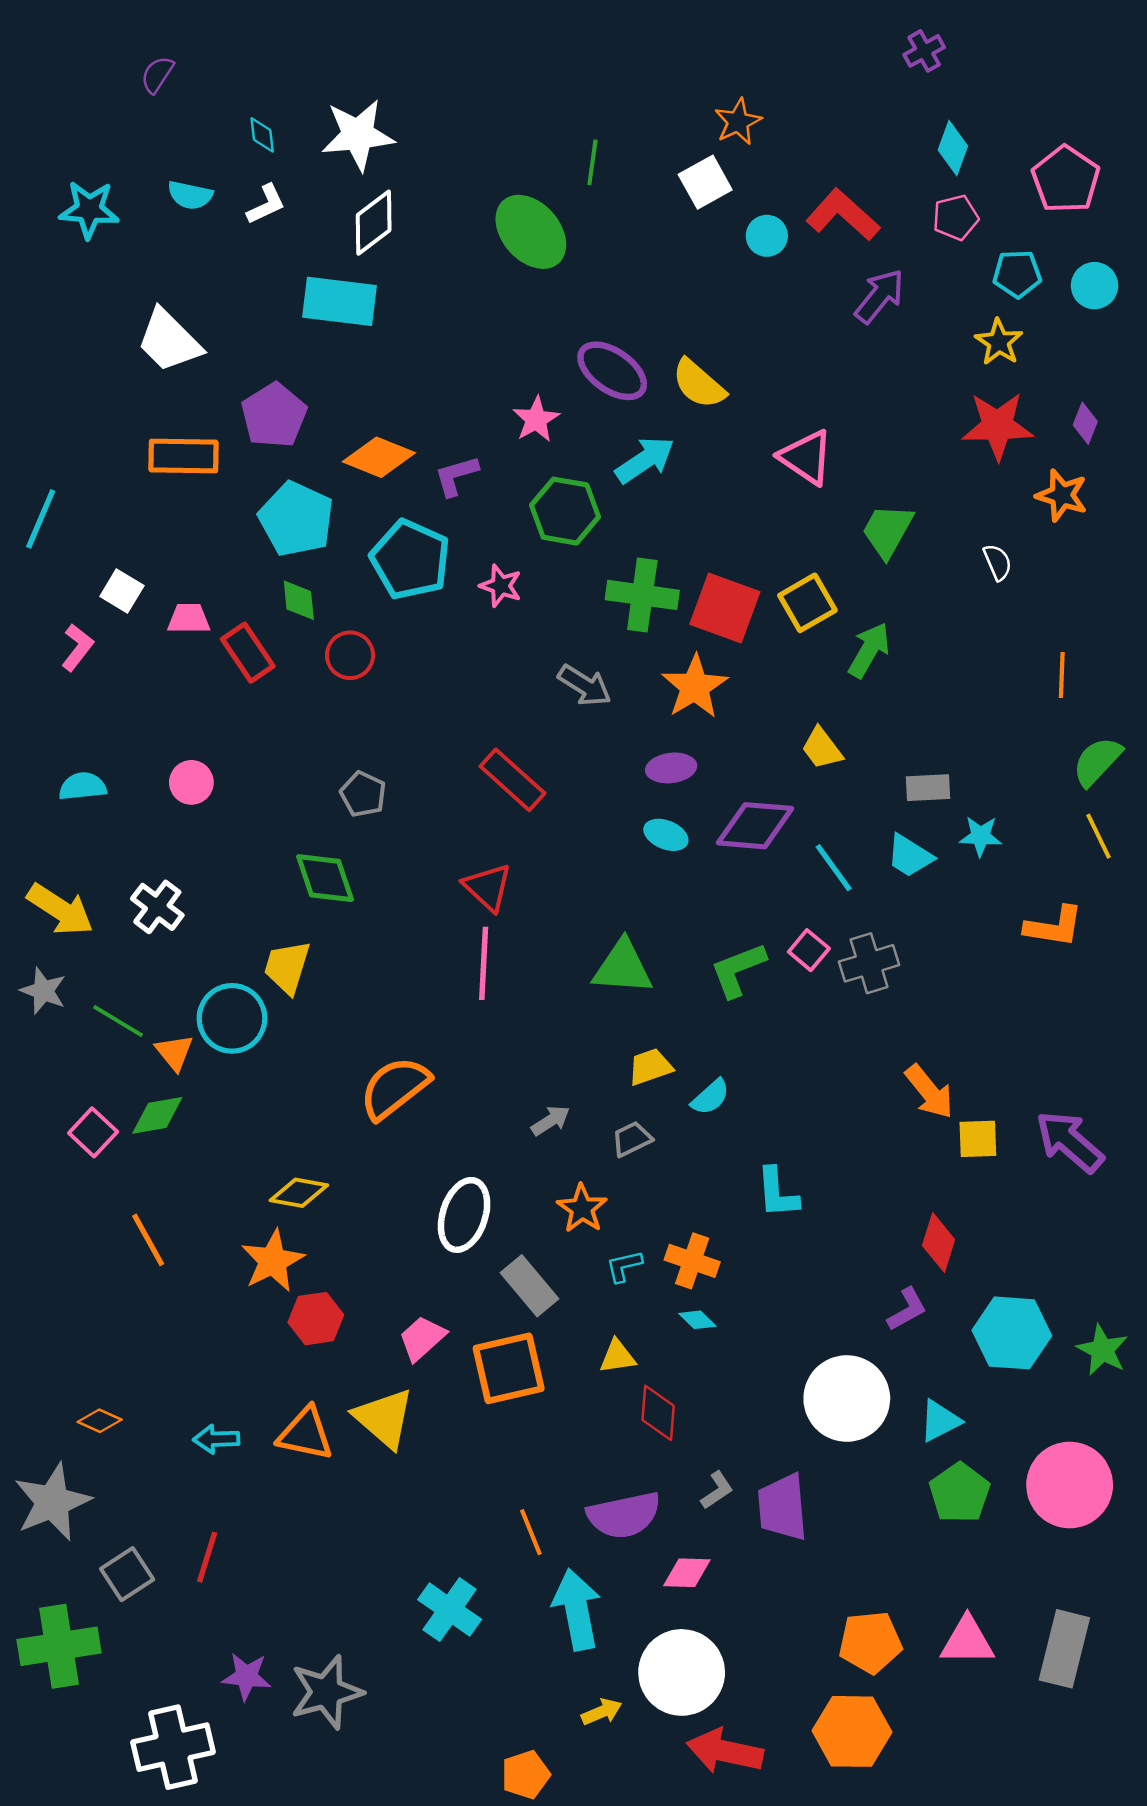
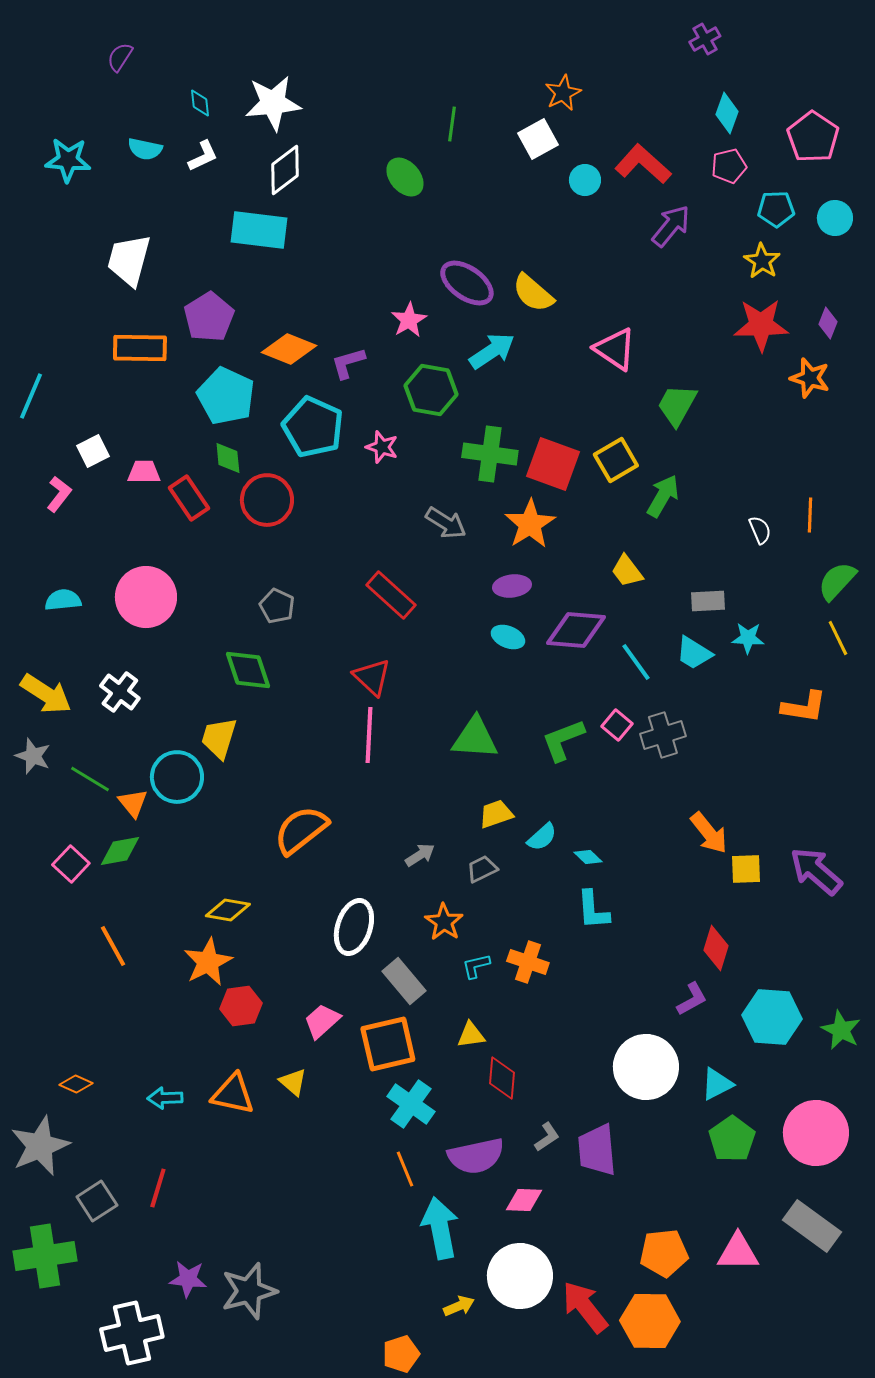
green ellipse: (531, 232) -> (405, 177), size x0.7
white trapezoid: (169, 341) -> (129, 260), turned 60
white semicircle: (998, 562) -> (760, 530), moved
white square: (122, 591) -> (93, 451), turned 32
red circle: (350, 655) -> (267, 500), size x1.4
pink circle: (191, 782) -> (146, 597), size x1.8
cyan diamond: (697, 1320) -> (588, 857), moved
yellow triangle: (384, 1418) -> (293, 1082), size x0.6
cyan cross: (450, 1610) -> (411, 1104), moved
gray rectangle: (1064, 1649) -> (812, 1226), moved, turned -68
red arrow: (725, 1751) -> (585, 1307), moved, turned 40

